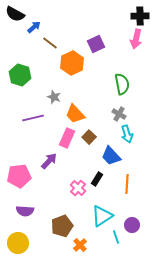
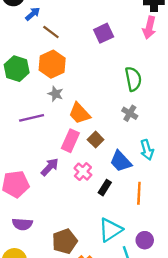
orange hexagon: (72, 63) -> (52, 64), moved
cyan arrow: (127, 134) -> (147, 150), moved
pink cross: (78, 188) -> (83, 172), moved

